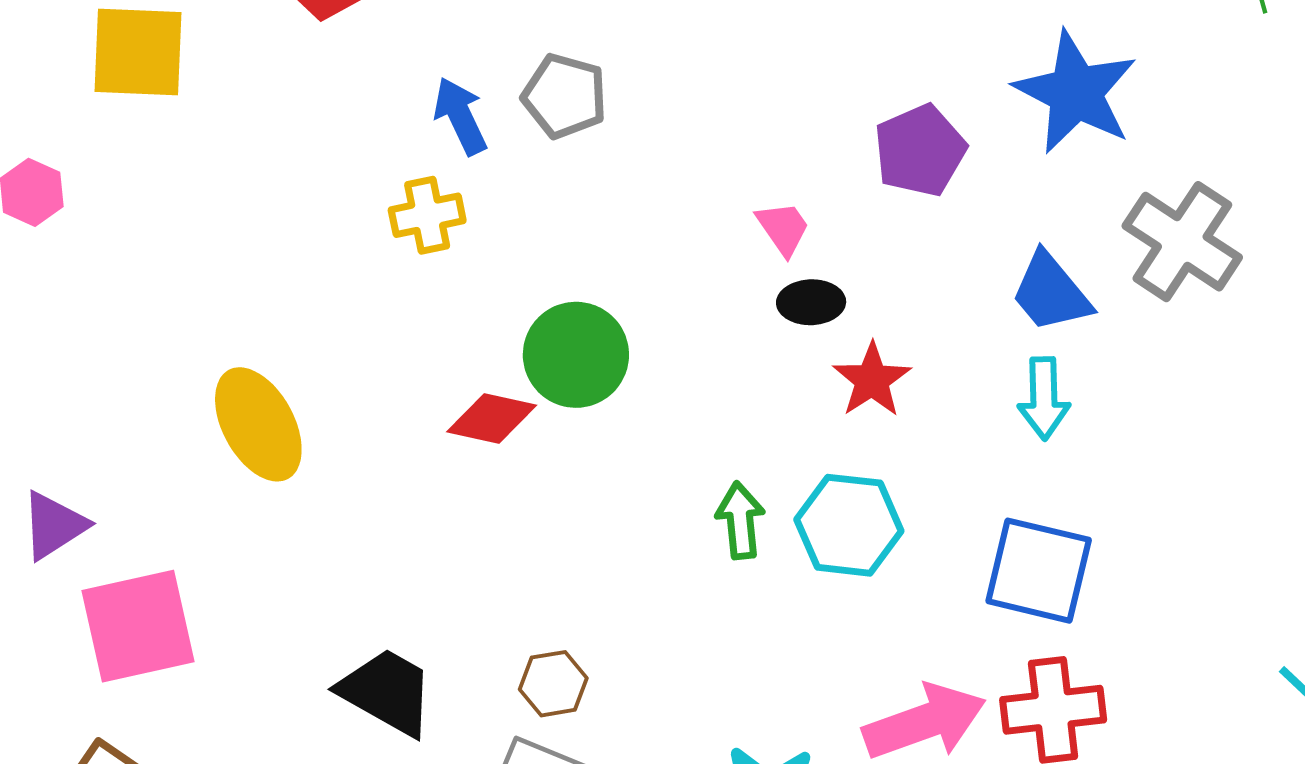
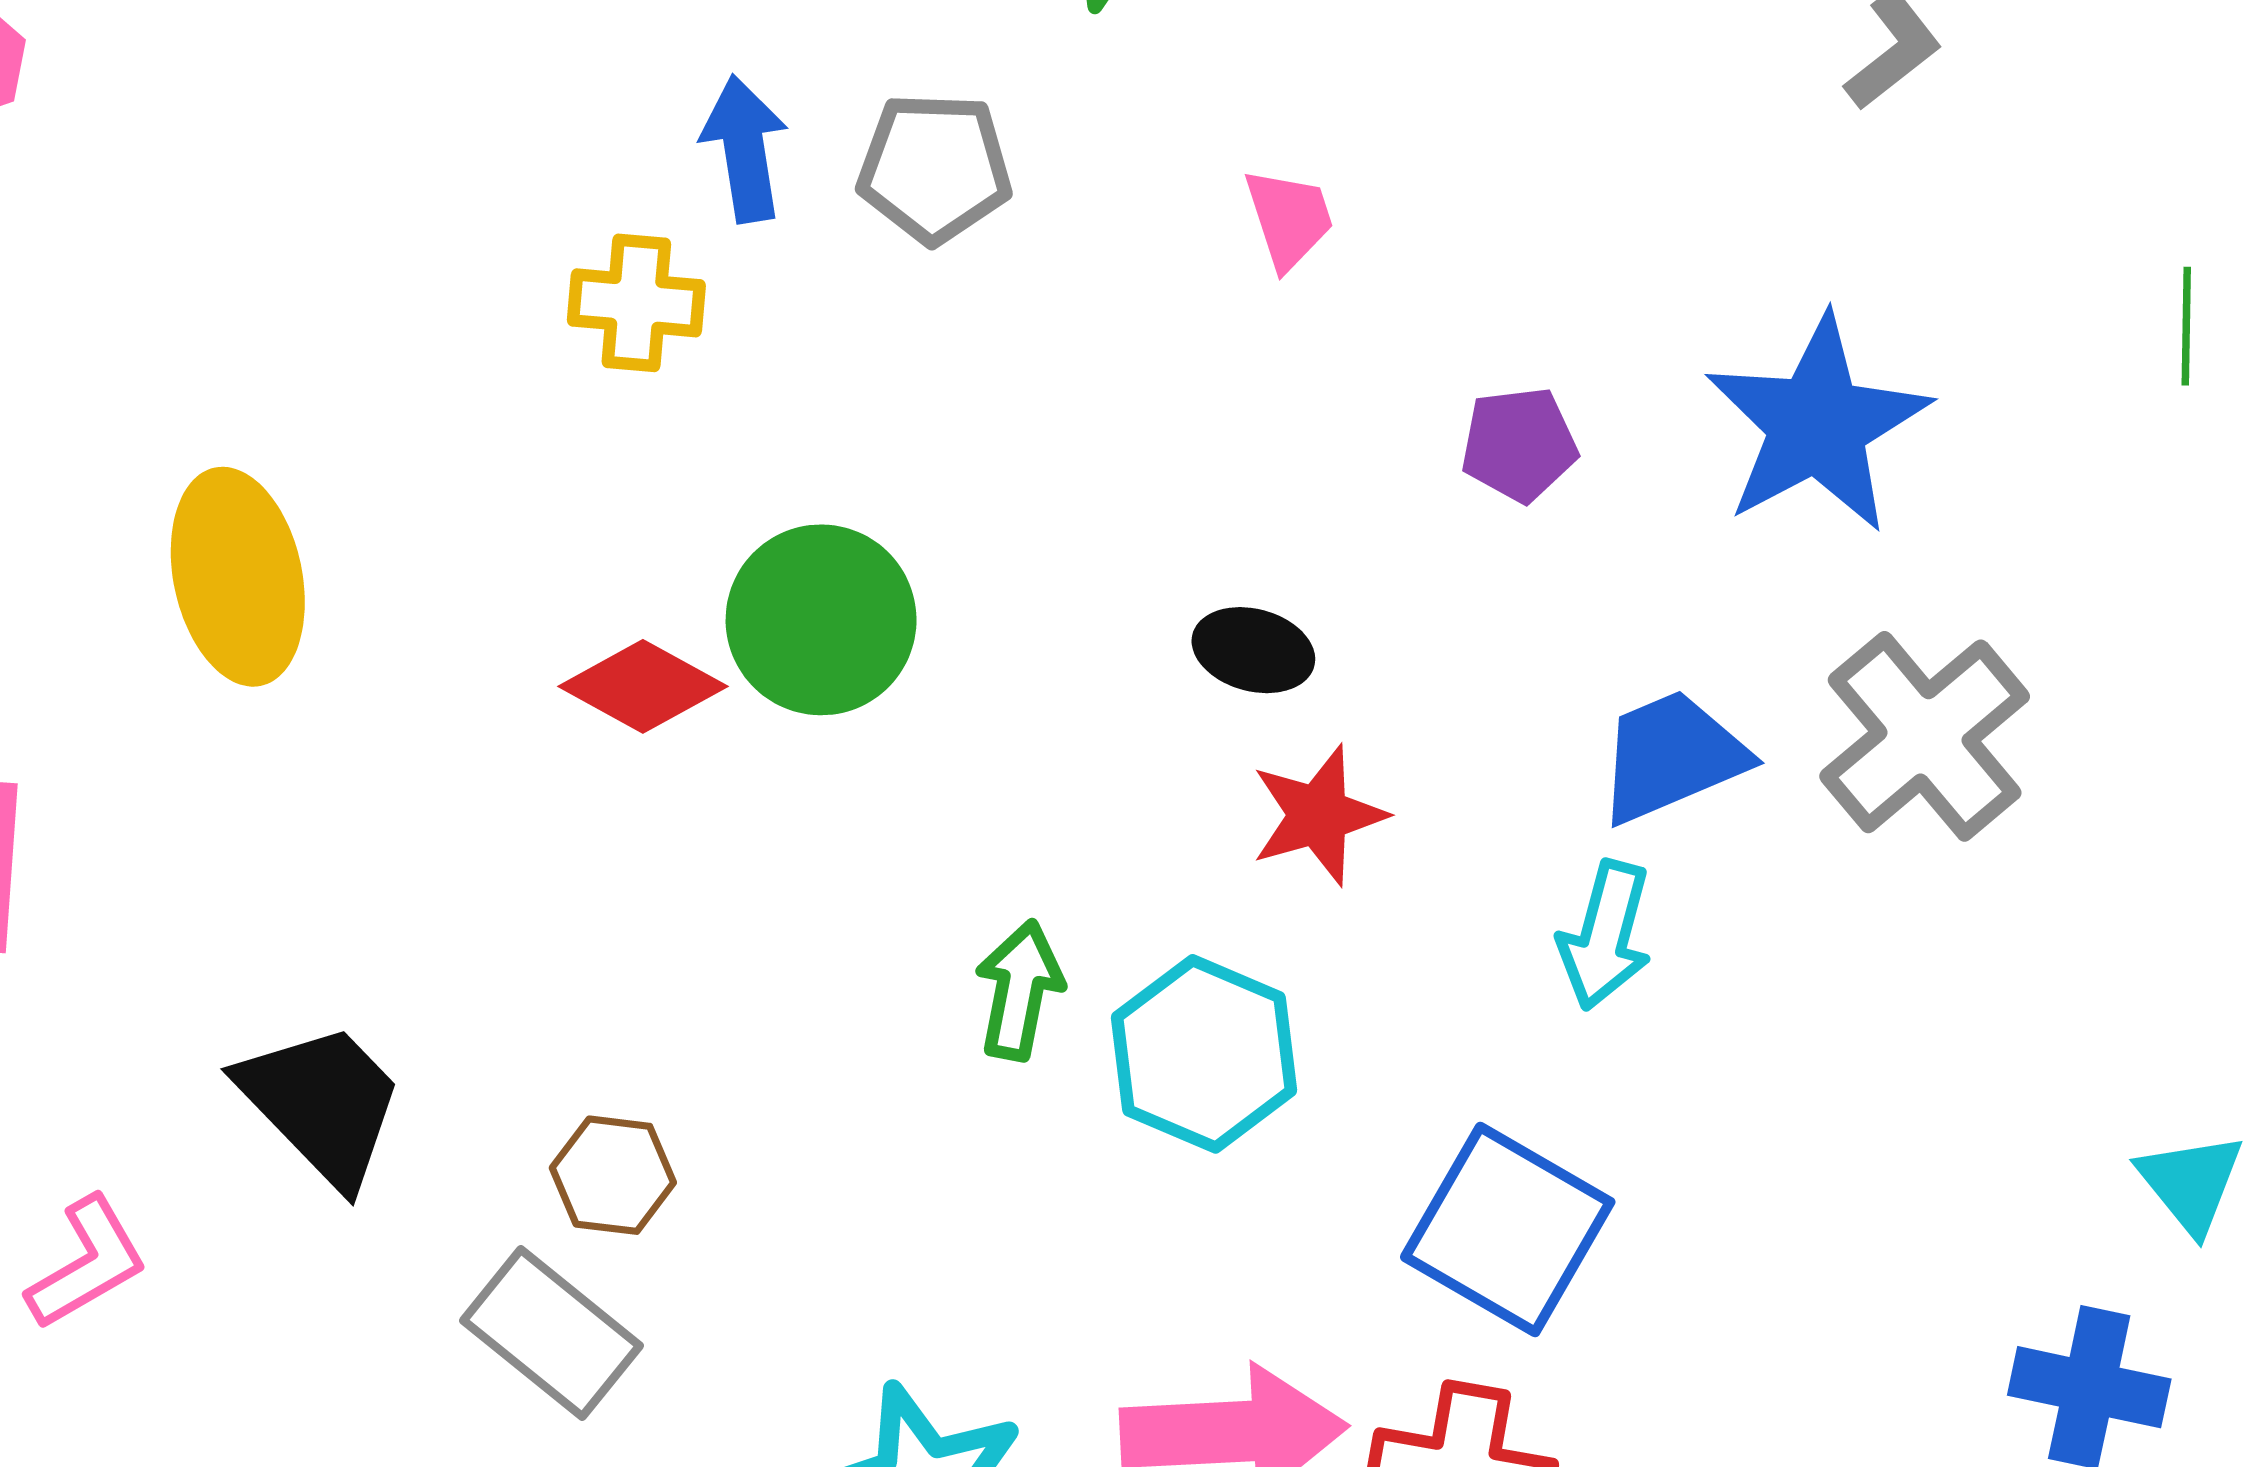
gray pentagon: (565, 96) -> (935, 168), turned -30
purple pentagon: (920, 151) -> (1519, 444), size x0.7
pink trapezoid: (783, 228) -> (1289, 219), moved
blue trapezoid: (1051, 292) -> (1672, 756), turned 90

